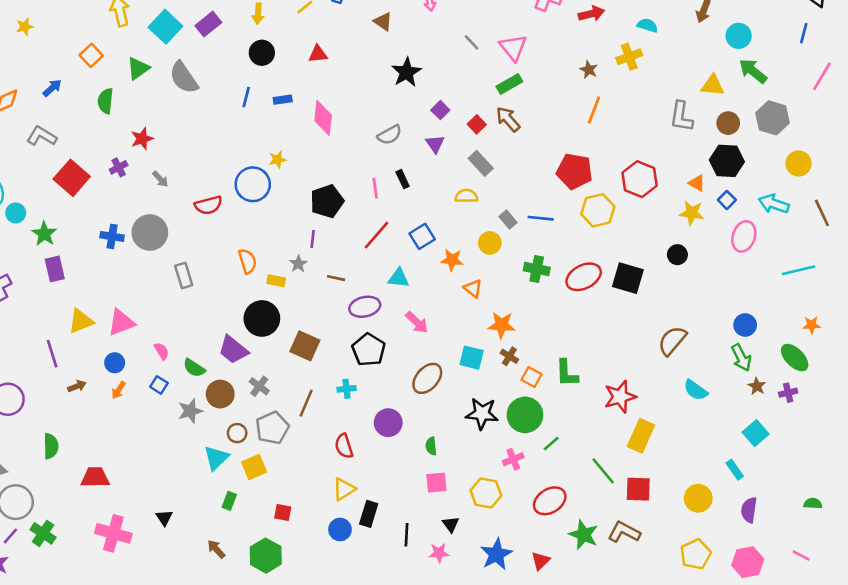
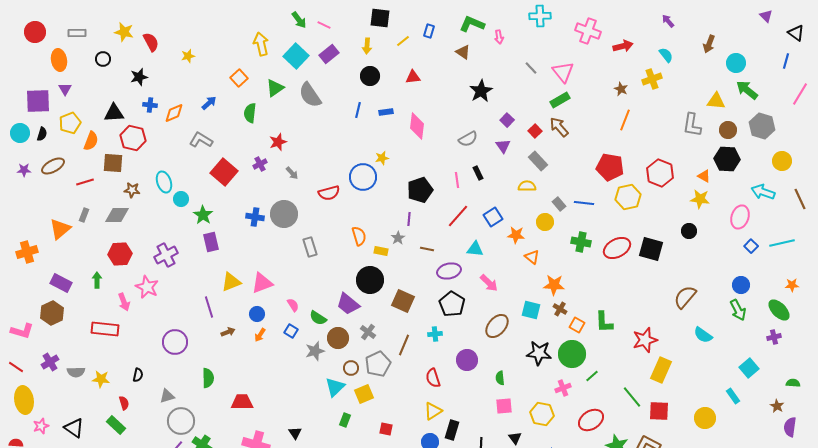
cyan semicircle: (647, 25) -> (666, 55), turned 35
blue square: (727, 200) -> (751, 246), moved
brown star: (757, 386) -> (777, 406), moved
green semicircle: (813, 503) -> (793, 383), moved
purple semicircle: (749, 510) -> (790, 427), moved

